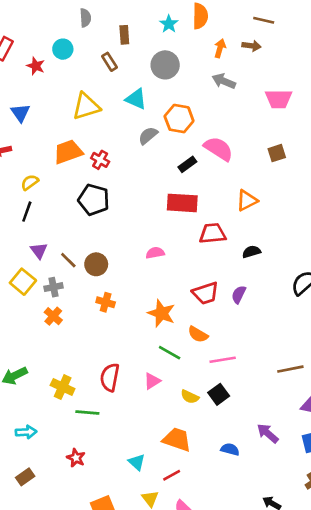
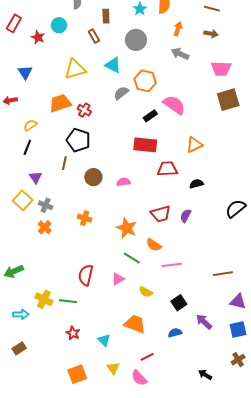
brown arrow: (252, 46) -> (211, 34), moved
brown square: (277, 153) -> (228, 100), moved, size x1.6
brown line: (68, 260) -> (64, 163), moved, turned 56
brown circle: (96, 264) -> (93, 177), moved
gray cross: (53, 287) -> (46, 205), turned 32
yellow cross: (63, 387) -> (44, 299), moved
black square: (219, 394) -> (179, 303), moved
blue semicircle: (230, 449) -> (175, 333), turned -32
red star: (76, 458) -> (73, 333), moved
red line: (172, 475) -> (147, 357), moved

